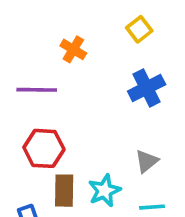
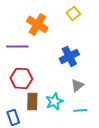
orange cross: (73, 49) -> (37, 24), size x1.5
blue cross: (147, 88) -> (69, 56), moved

